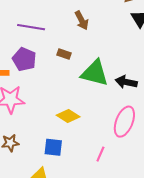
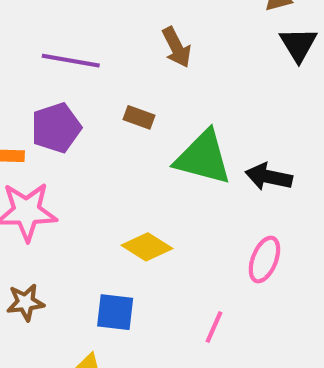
purple pentagon: (24, 59) -> (56, 128), turned 30
pink ellipse: (124, 122) -> (264, 259), size x0.7

